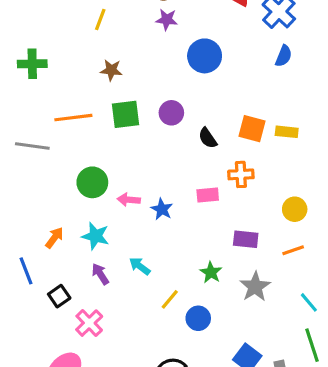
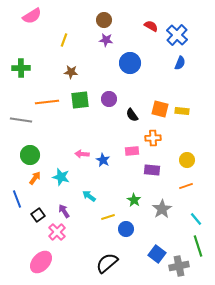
green circle: (92, 182) -> (30, 155), moved
purple rectangle: (246, 239) -> (152, 170), moved
purple arrow: (100, 274) -> (64, 211), moved
yellow line: (170, 299) -> (108, 217), turned 32

